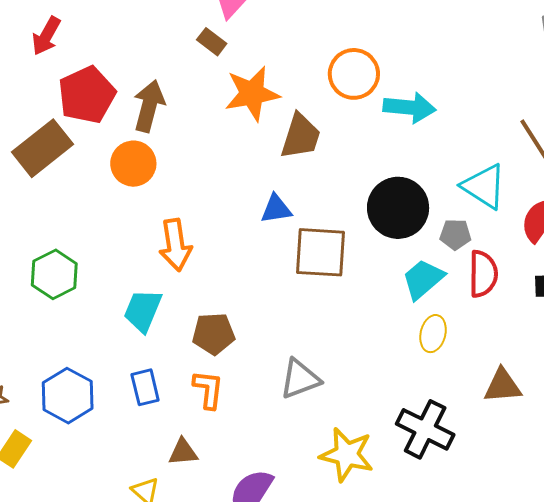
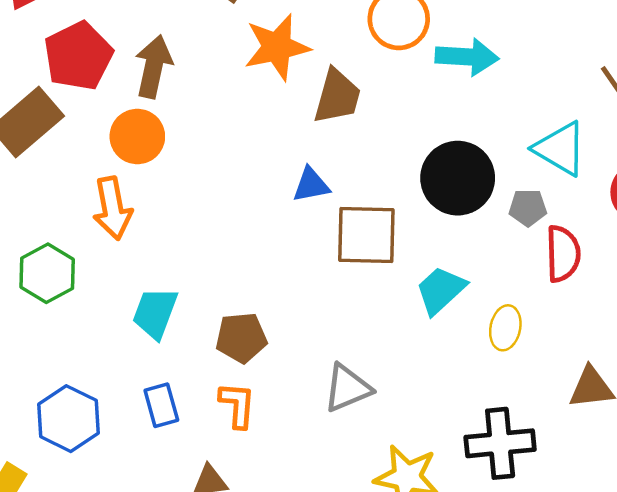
orange arrow: (175, 245) -> (112, 208), moved
cyan trapezoid: (423, 279) -> (441, 290), moved
black cross: (425, 429) -> (500, 443), turned -30

